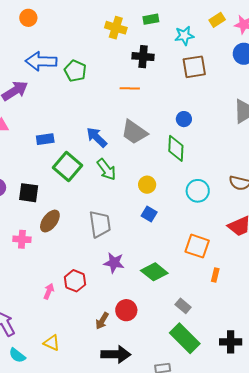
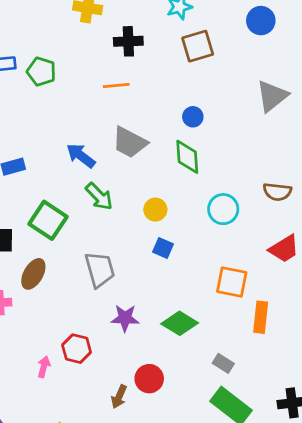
green square: (68, 167) -> (48, 220), moved
orange rectangle: (215, 275) -> (261, 317), size x1.6

